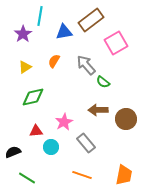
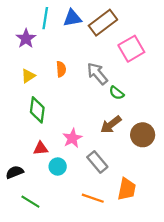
blue triangle: (64, 32) -> (72, 18), moved
orange semicircle: (54, 61) -> (61, 69), turned 144
green diamond: (33, 97) -> (37, 110), turned -70
brown arrow: (98, 110) -> (111, 125), turned -36
orange trapezoid: (124, 175) -> (127, 189), moved

